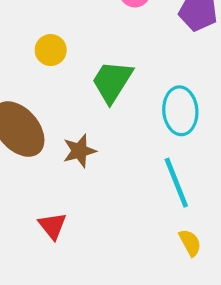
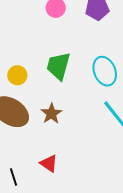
yellow circle: (51, 50) -> (17, 75), moved

